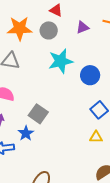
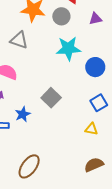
gray square: (38, 114) -> (51, 98), moved

